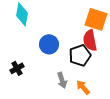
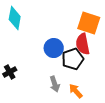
blue circle: (49, 44) -> (54, 48), moved

